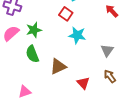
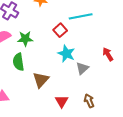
red arrow: (112, 11) -> (108, 54), moved
gray triangle: (107, 50) -> (82, 68), moved
brown triangle: (58, 66) -> (41, 80), turned -36

